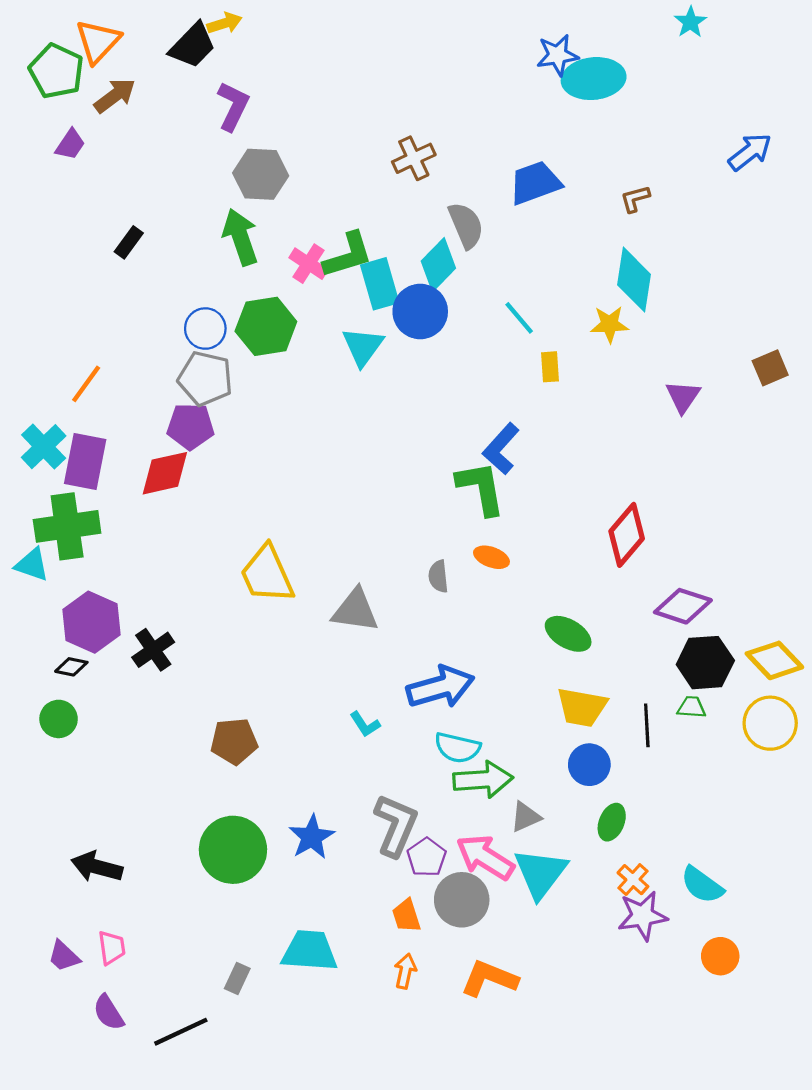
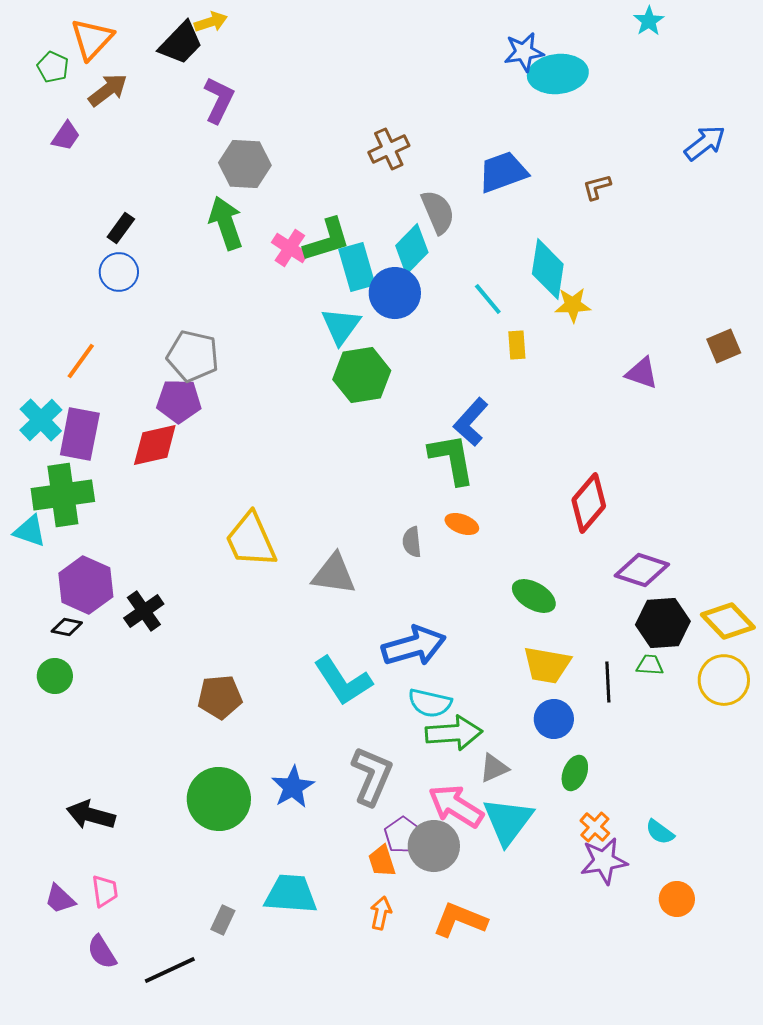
green pentagon: (56, 71) -> (53, 67), size x0.6
cyan diamond: (634, 280) -> (548, 269), moved
green hexagon: (266, 326) -> (362, 375), moved
blue circle: (205, 329) -> (119, 272), moved
purple triangle: (683, 397) -> (642, 373), turned -45
cyan L-shape: (365, 724) -> (343, 681), size x2.0
purple pentagon: (427, 857) -> (403, 835), moved
cyan semicircle: (702, 885) -> (660, 832), size x0.7

